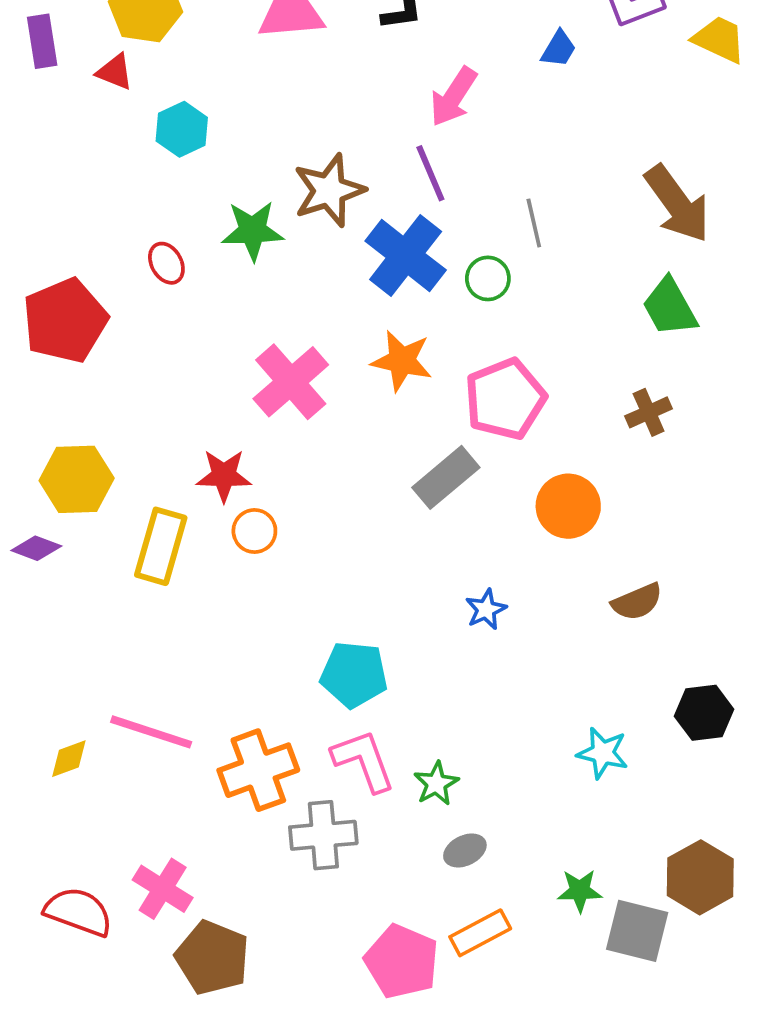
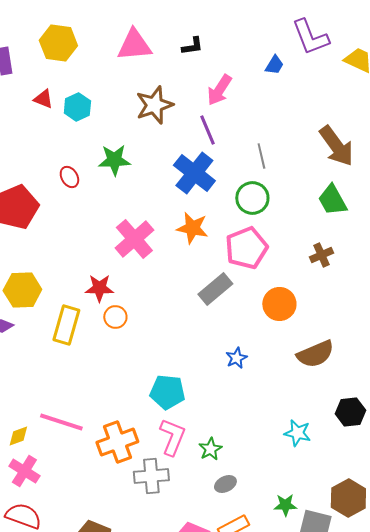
red triangle: (115, 72) -> (43, 99), moved
brown star: (329, 190) -> (154, 105), moved
green circle: (488, 278) -> (252, 198), moved, size x1.4
brown semicircle: (637, 602) -> (315, 354), size x1.4
pink L-shape: (364, 761) -> (172, 437), turned 42
pink cross: (163, 889) -> (24, 471), moved

